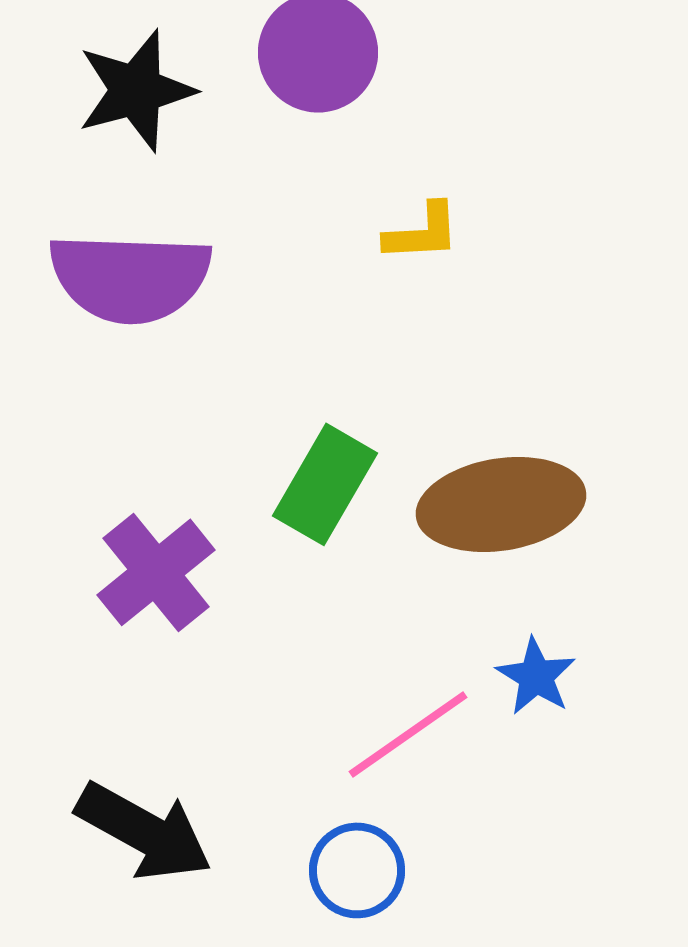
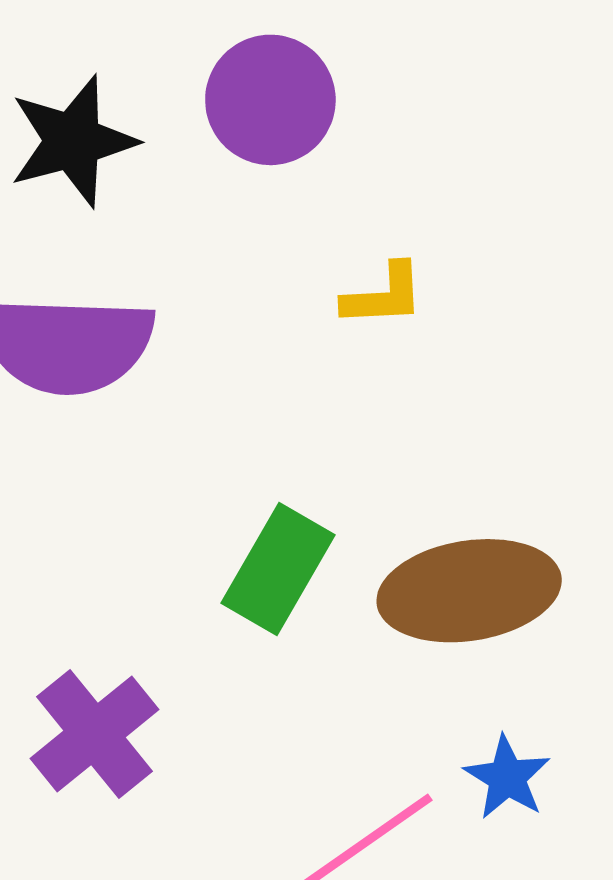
purple cross: (156, 572) -> (95, 734), moved

